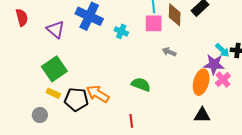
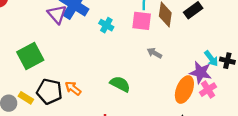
purple triangle: (56, 29) -> (57, 14), moved
yellow rectangle: (53, 93) -> (26, 98), moved
orange arrow: (98, 94) -> (73, 88), size x0.7

